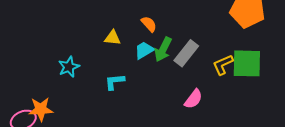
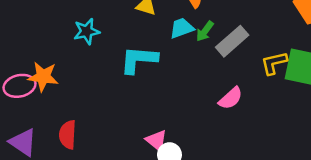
green arrow: (163, 49) -> (205, 31), size x0.7
cyan L-shape: (115, 82) -> (139, 60), size x1.5

